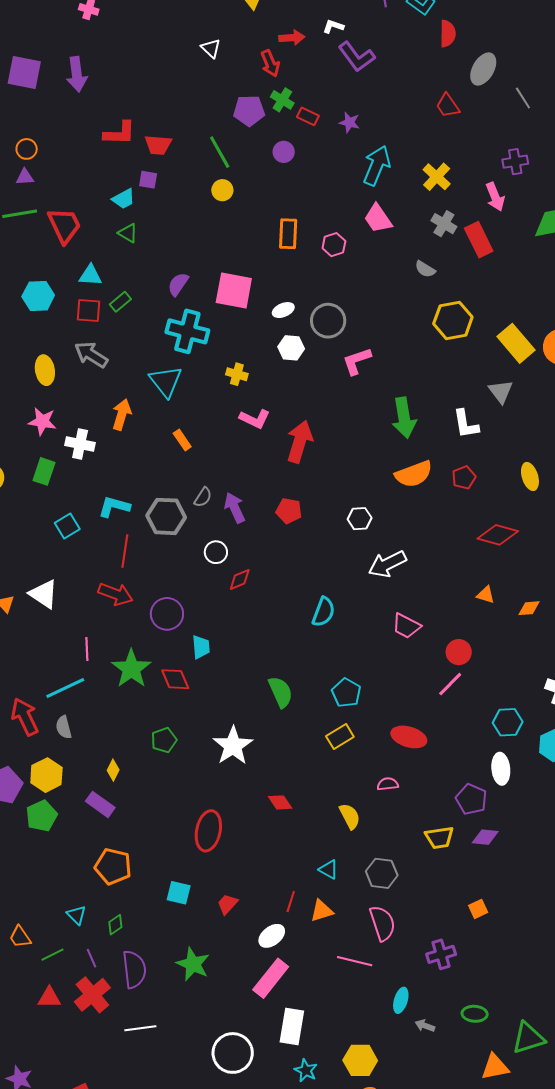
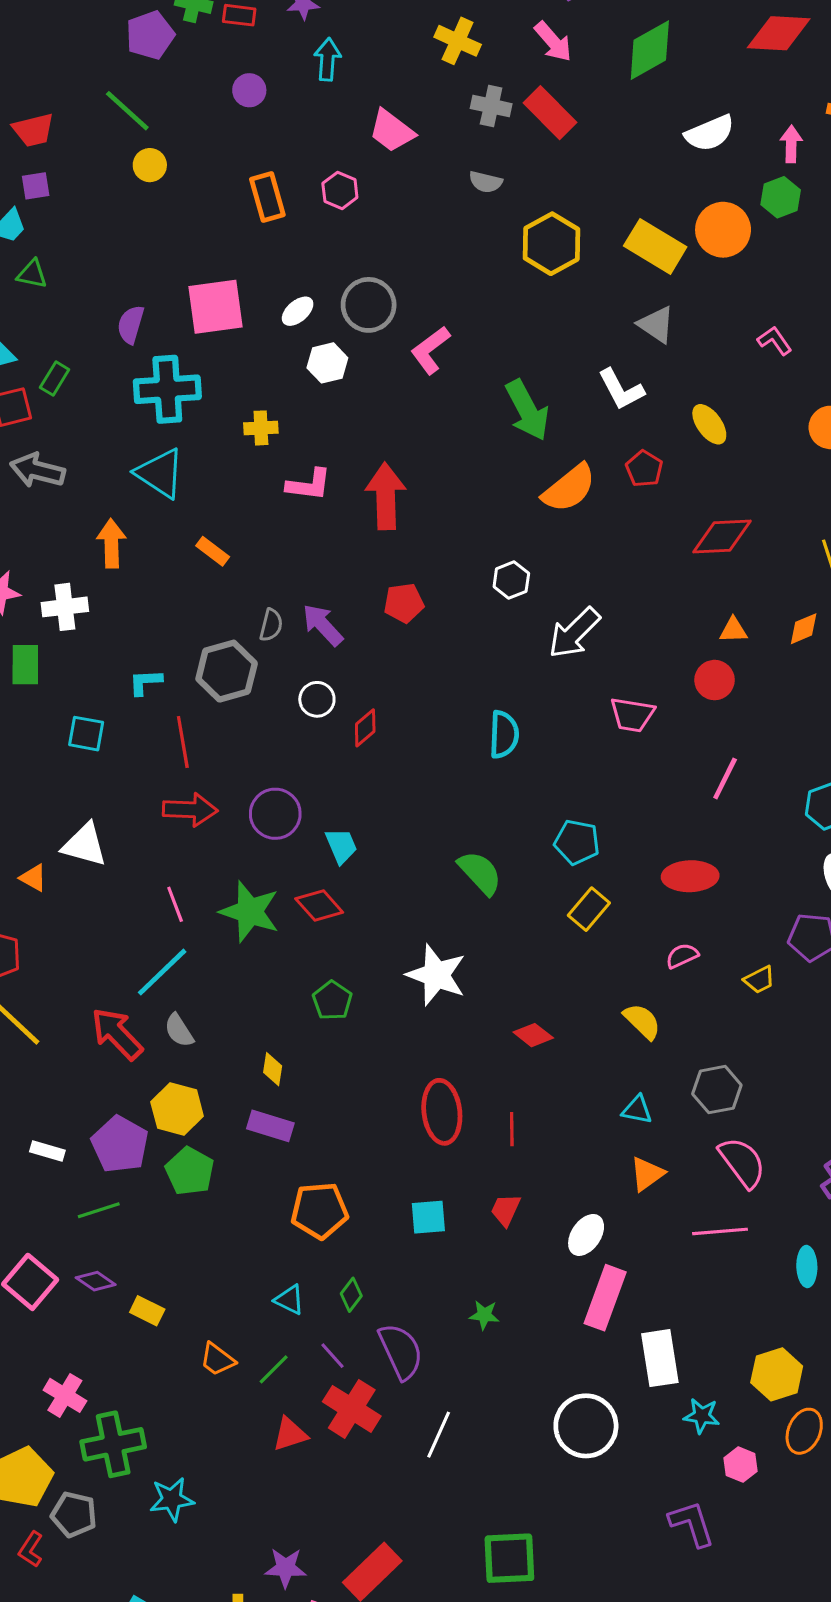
purple circle: (284, 152) -> (249, 90), moved
cyan arrow: (377, 166) -> (327, 59), moved, size x0.7
yellow ellipse: (530, 476) -> (709, 424), moved
cyan L-shape: (114, 507) -> (145, 682), size x0.7
cyan square: (67, 526) -> (86, 734), turned -30
red circle: (459, 652) -> (715, 680), moved
yellow trapezoid: (439, 837) -> (759, 980), moved, size x0.7
red line: (291, 902) -> (512, 1129), moved
green star: (193, 964) -> (484, 1315), size x0.6
white line: (140, 1028) -> (439, 1435), turned -40

